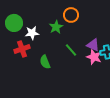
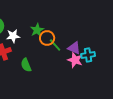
orange circle: (71, 15) -> (47, 38), moved
green line: (71, 50) -> (55, 45), moved

